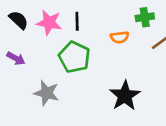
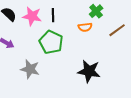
green cross: (145, 17) -> (96, 11), moved, turned -32
black star: (125, 96) -> (89, 71), turned -30

